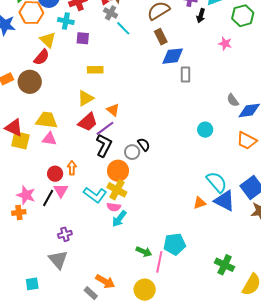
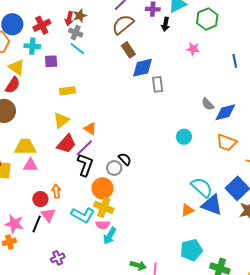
cyan line: (123, 28) -> (77, 49), moved
cyan pentagon: (175, 244) -> (191, 250), moved

